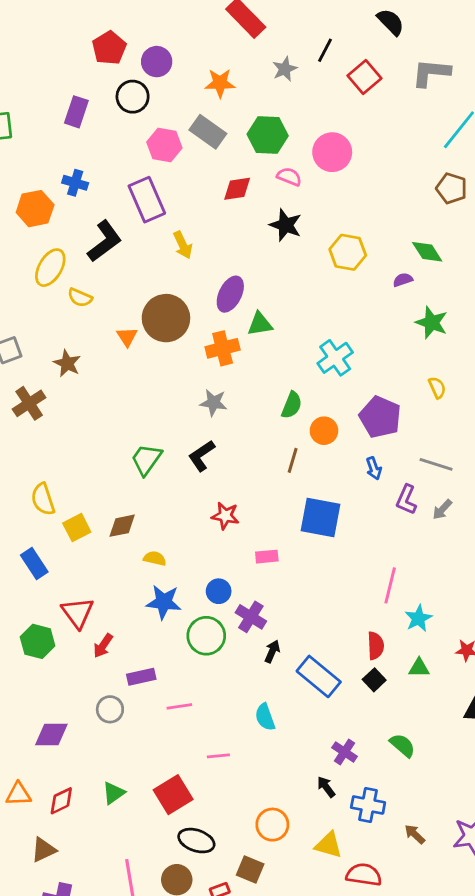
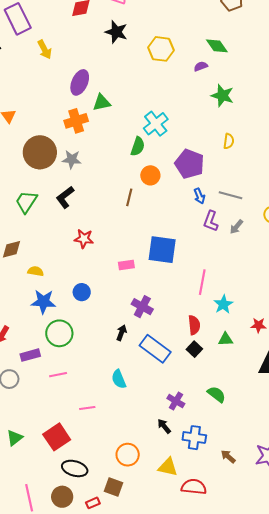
brown circle: (166, 318) -> (40, 152), moved
yellow semicircle: (437, 388) -> (229, 141), turned 35
green semicircle: (292, 405) -> (138, 146), moved
blue arrow: (374, 468) -> (199, 196), moved
blue square: (321, 517) -> (162, 250), moved
pink rectangle: (267, 557) -> (126, 265), moved
purple cross: (251, 617) -> (142, 307), moved
green circle: (206, 636) -> (59, 333), moved

